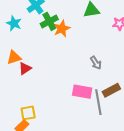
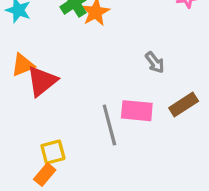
red triangle: (25, 68) -> (42, 81), size x1.5
gray line: (98, 102) -> (109, 125), moved

